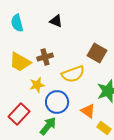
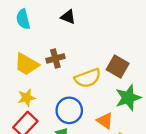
brown square: (97, 53) -> (118, 67), moved
yellow star: (37, 85) -> (27, 98), moved

